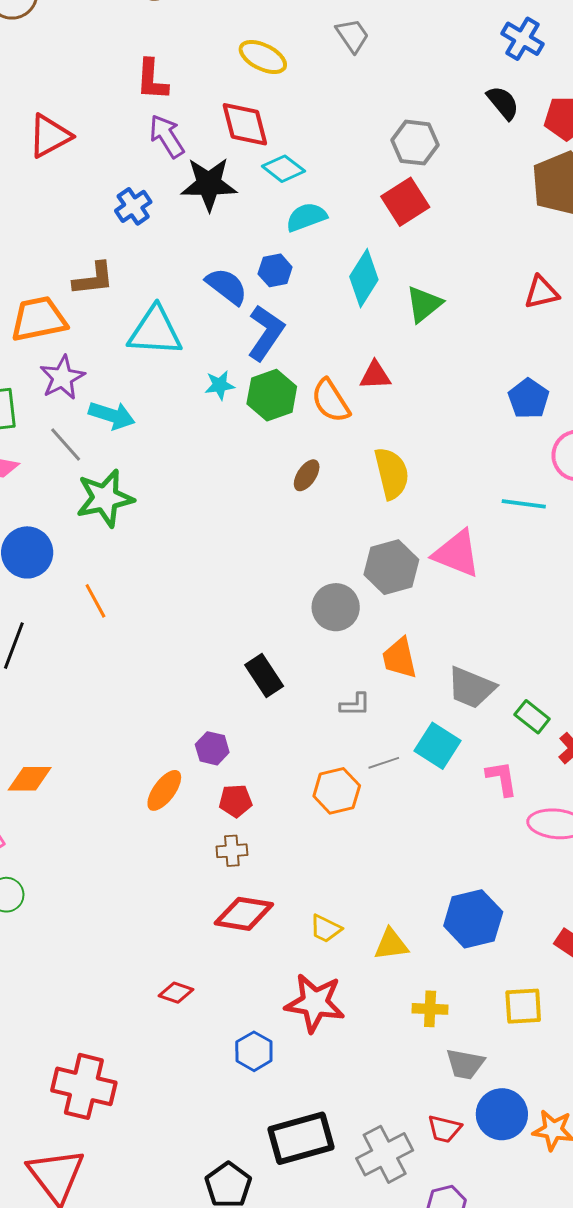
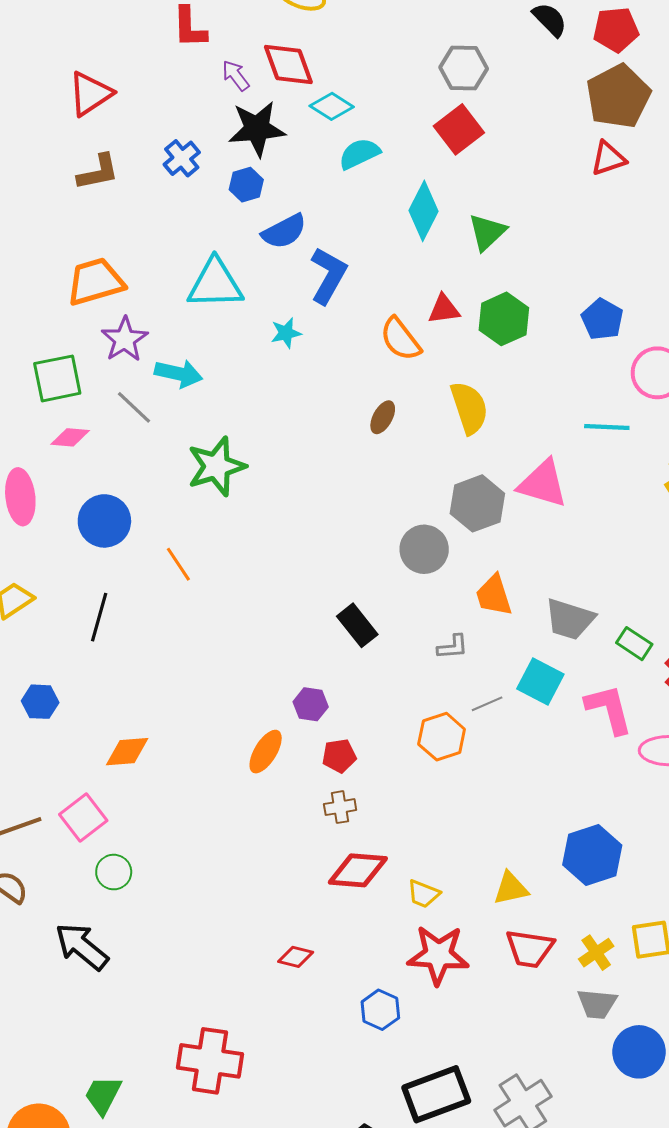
purple arrow: (167, 136) -> (236, 76), moved, size x0.7
blue hexagon: (275, 270) -> (246, 185), moved
brown L-shape: (93, 279) -> (98, 172), moved
blue semicircle: (227, 286) -> (284, 231), turned 120
red triangle: (541, 292) -> (608, 158), moved
green hexagon: (272, 395) -> (504, 319), moved
green star: (105, 498) -> (216, 466), moved
pink L-shape: (502, 778) -> (609, 709), size x1.4
yellow trapezoid: (326, 929) -> (423, 894), moved
yellow cross: (430, 1009) -> (596, 953), moved, turned -32
red trapezoid: (444, 1129) -> (530, 949), moved, size x1.4

